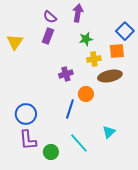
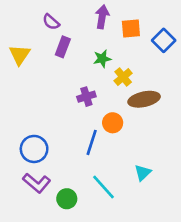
purple semicircle: (50, 17) -> (51, 22), moved
green star: (86, 39) -> (102, 59), moved
orange square: (117, 51) -> (131, 29), moved
yellow cross: (94, 59) -> (123, 77), turned -32
purple L-shape: (28, 140) -> (37, 183), turned -45

